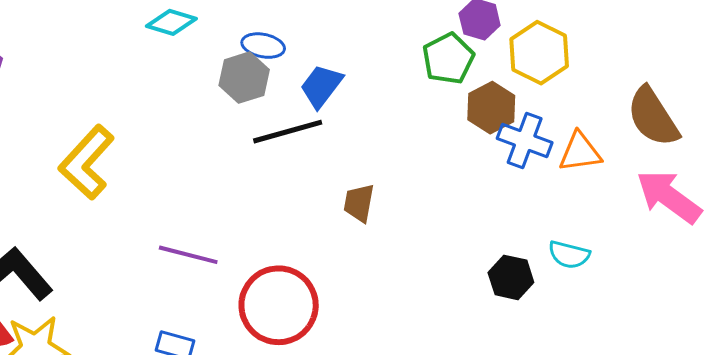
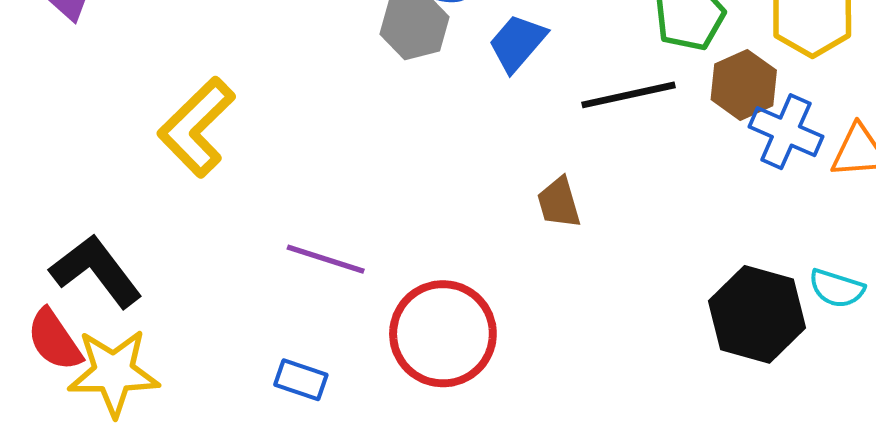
black line: (288, 132) -> (628, 95), moved
brown trapezoid: (359, 203) -> (559, 203), turned -30
black hexagon: (511, 277) -> (757, 314), size x1.6

